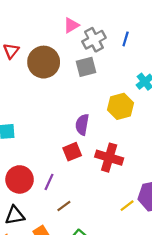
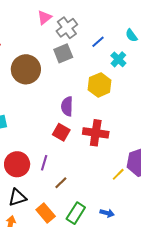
blue line: (126, 39) -> (98, 42), moved, turned 40
brown circle: (44, 62) -> (26, 69), moved
red square: (72, 152) -> (61, 132), turned -30

